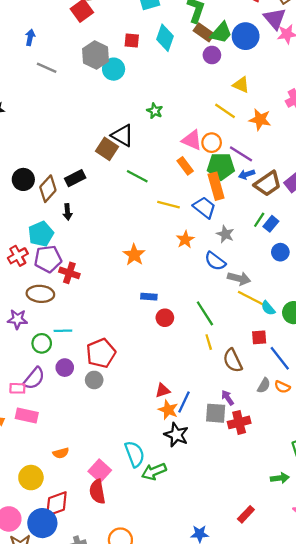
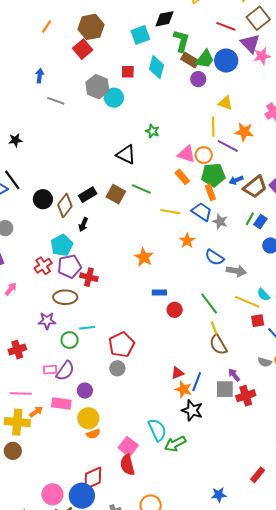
yellow line: (225, 111) -> (213, 127), turned 60
brown square: (107, 149) -> (116, 194), moved
purple line: (241, 154) -> (228, 146), moved
orange rectangle: (216, 186) -> (210, 192), size x0.7
black arrow: (68, 212) -> (83, 224), turned 32
gray star: (225, 234) -> (220, 222), moved
yellow line: (251, 299) -> (247, 302), moved
brown semicircle: (233, 361) -> (218, 345), moved
purple circle: (65, 368) -> (85, 391), moved
gray semicircle: (264, 385) -> (265, 362), turned 80
pink rectangle: (17, 388) -> (50, 370), moved
yellow circle: (31, 478) -> (88, 418), moved

